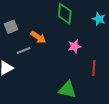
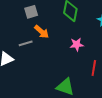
gray square: (11, 27) -> (31, 12), moved

